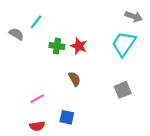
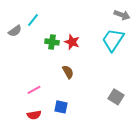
gray semicircle: (16, 34) -> (15, 31), turned 112
gray square: (123, 90) -> (116, 97), moved, turned -35

